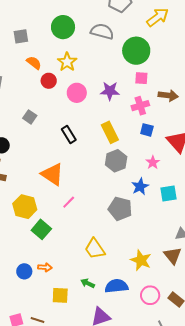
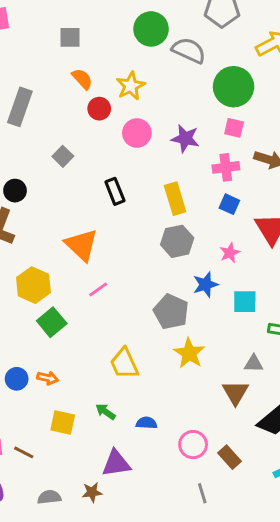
green circle: (63, 27) -> (151, 29), moved
yellow star: (141, 260) -> (189, 353), moved
blue semicircle: (116, 286) -> (146, 423), size x0.6

